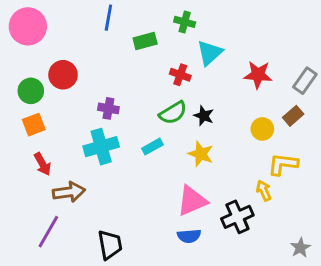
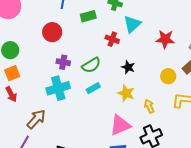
red circle: (63, 75) -> (52, 32), moved
green semicircle: (173, 113) -> (91, 65), moved
red arrow: (43, 164) -> (11, 94), moved
yellow arrow: (264, 191) -> (149, 106), moved
brown arrow: (69, 192) -> (36, 119), turned -40

